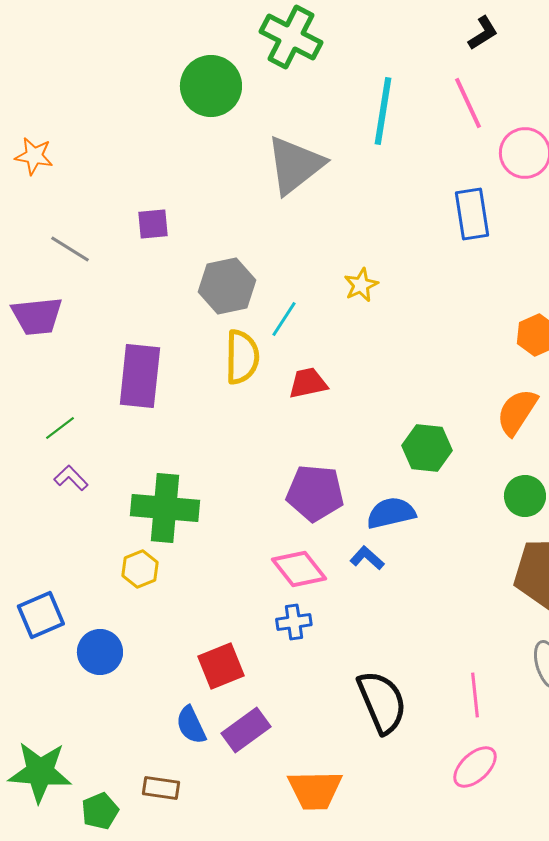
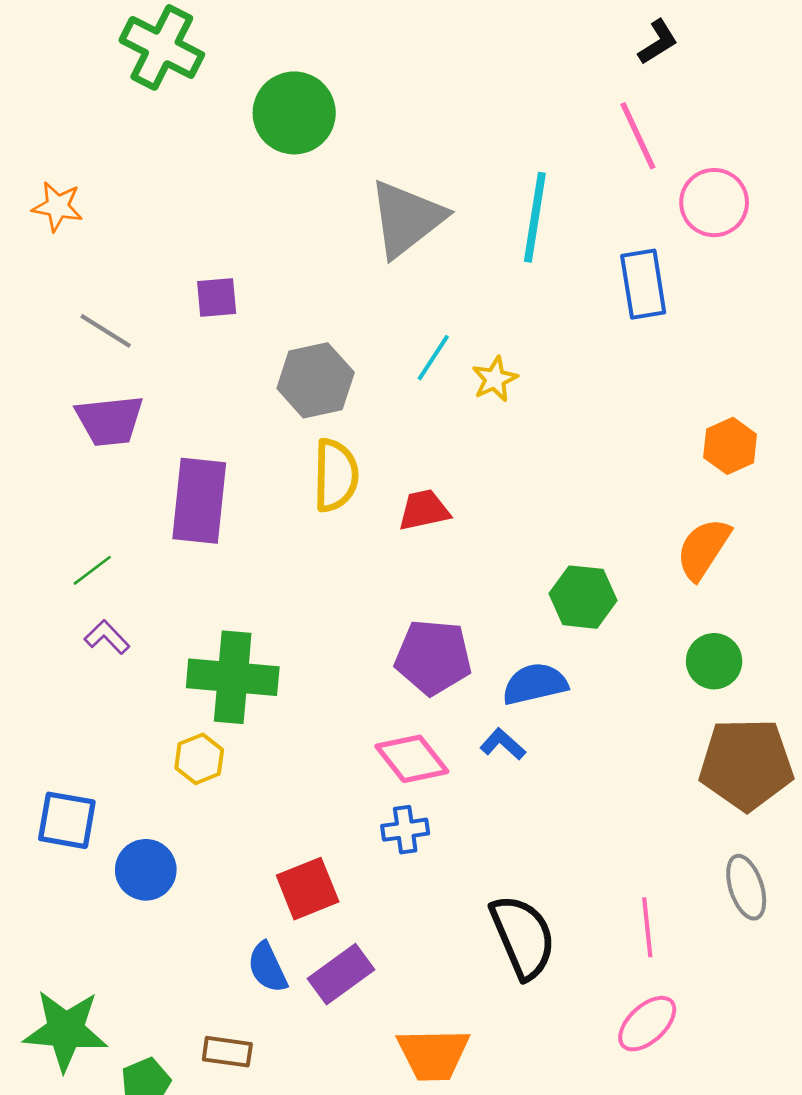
green cross: (291, 37) -> (162, 47), moved
cyan line: (383, 111) -> (535, 217), moved
purple trapezoid: (37, 316) -> (110, 421), moved
cyan line: (284, 319) -> (433, 358), moved
blue square: (41, 615) -> (67, 820), turned 33

